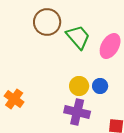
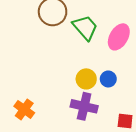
orange cross: (14, 99) -> (24, 109), moved

